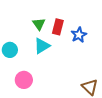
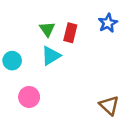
blue star: (79, 35) -> (108, 23), moved

